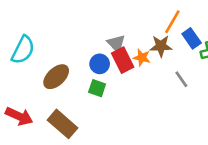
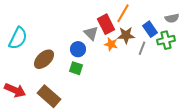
orange line: (172, 22) -> (123, 13), moved
red rectangle: (123, 60) -> (106, 24), moved
gray line: (181, 79) -> (142, 48), moved, turned 56

